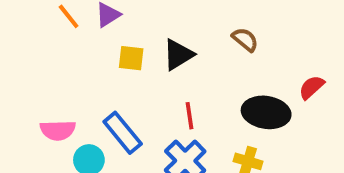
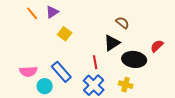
black triangle: (178, 55) -> (112, 43), moved
yellow square: (131, 58) -> (65, 34), turned 32

